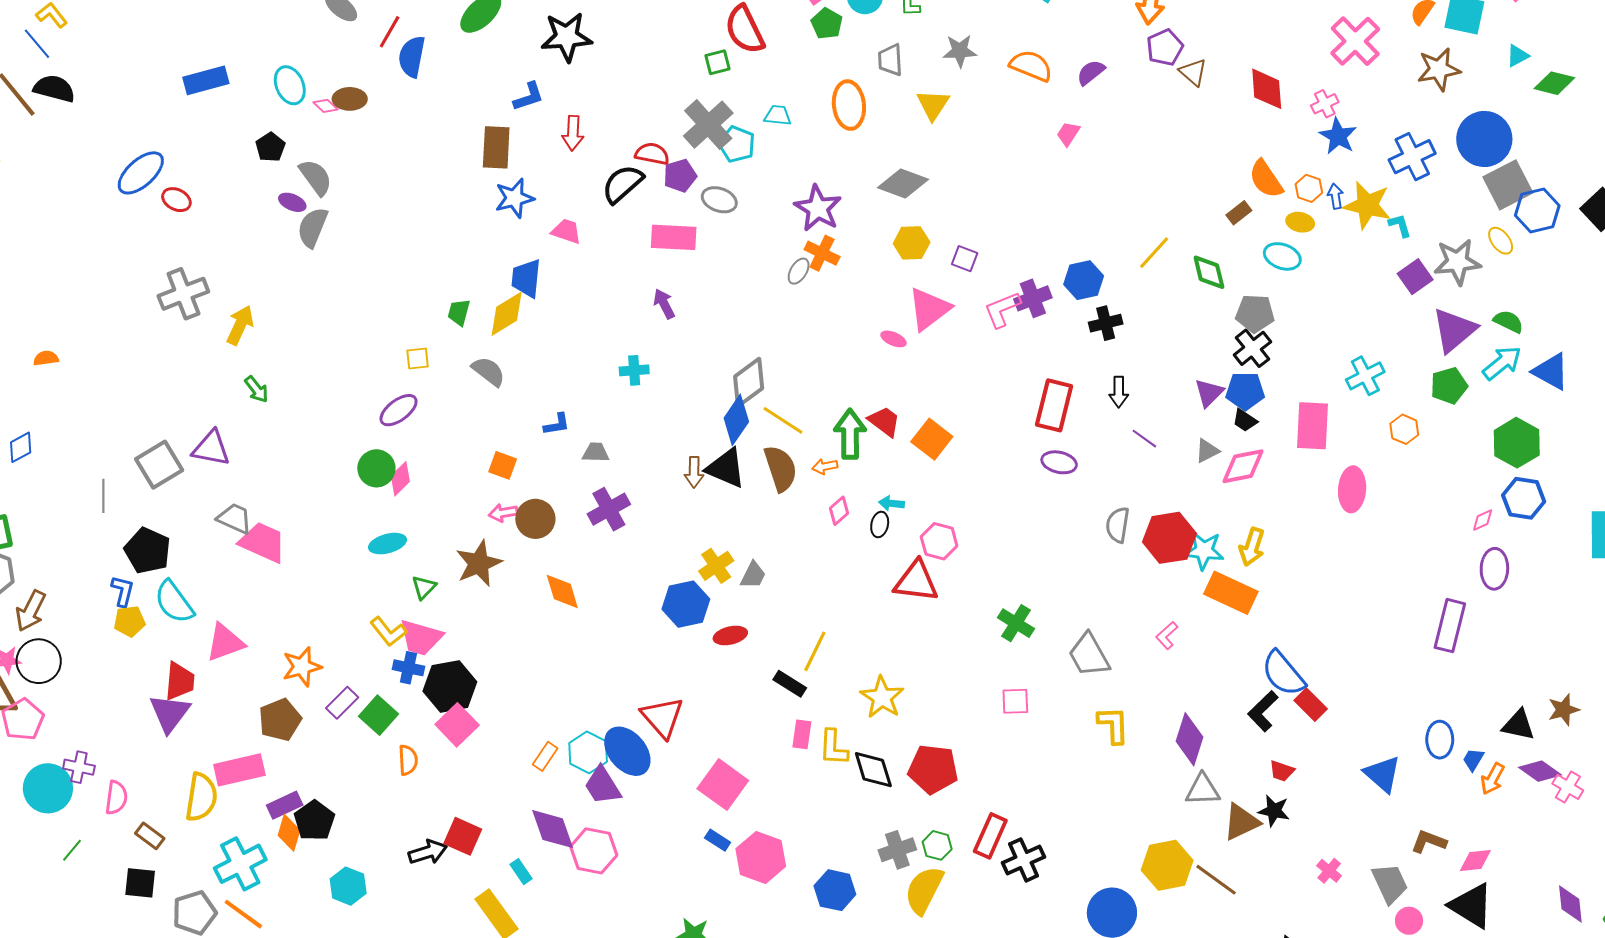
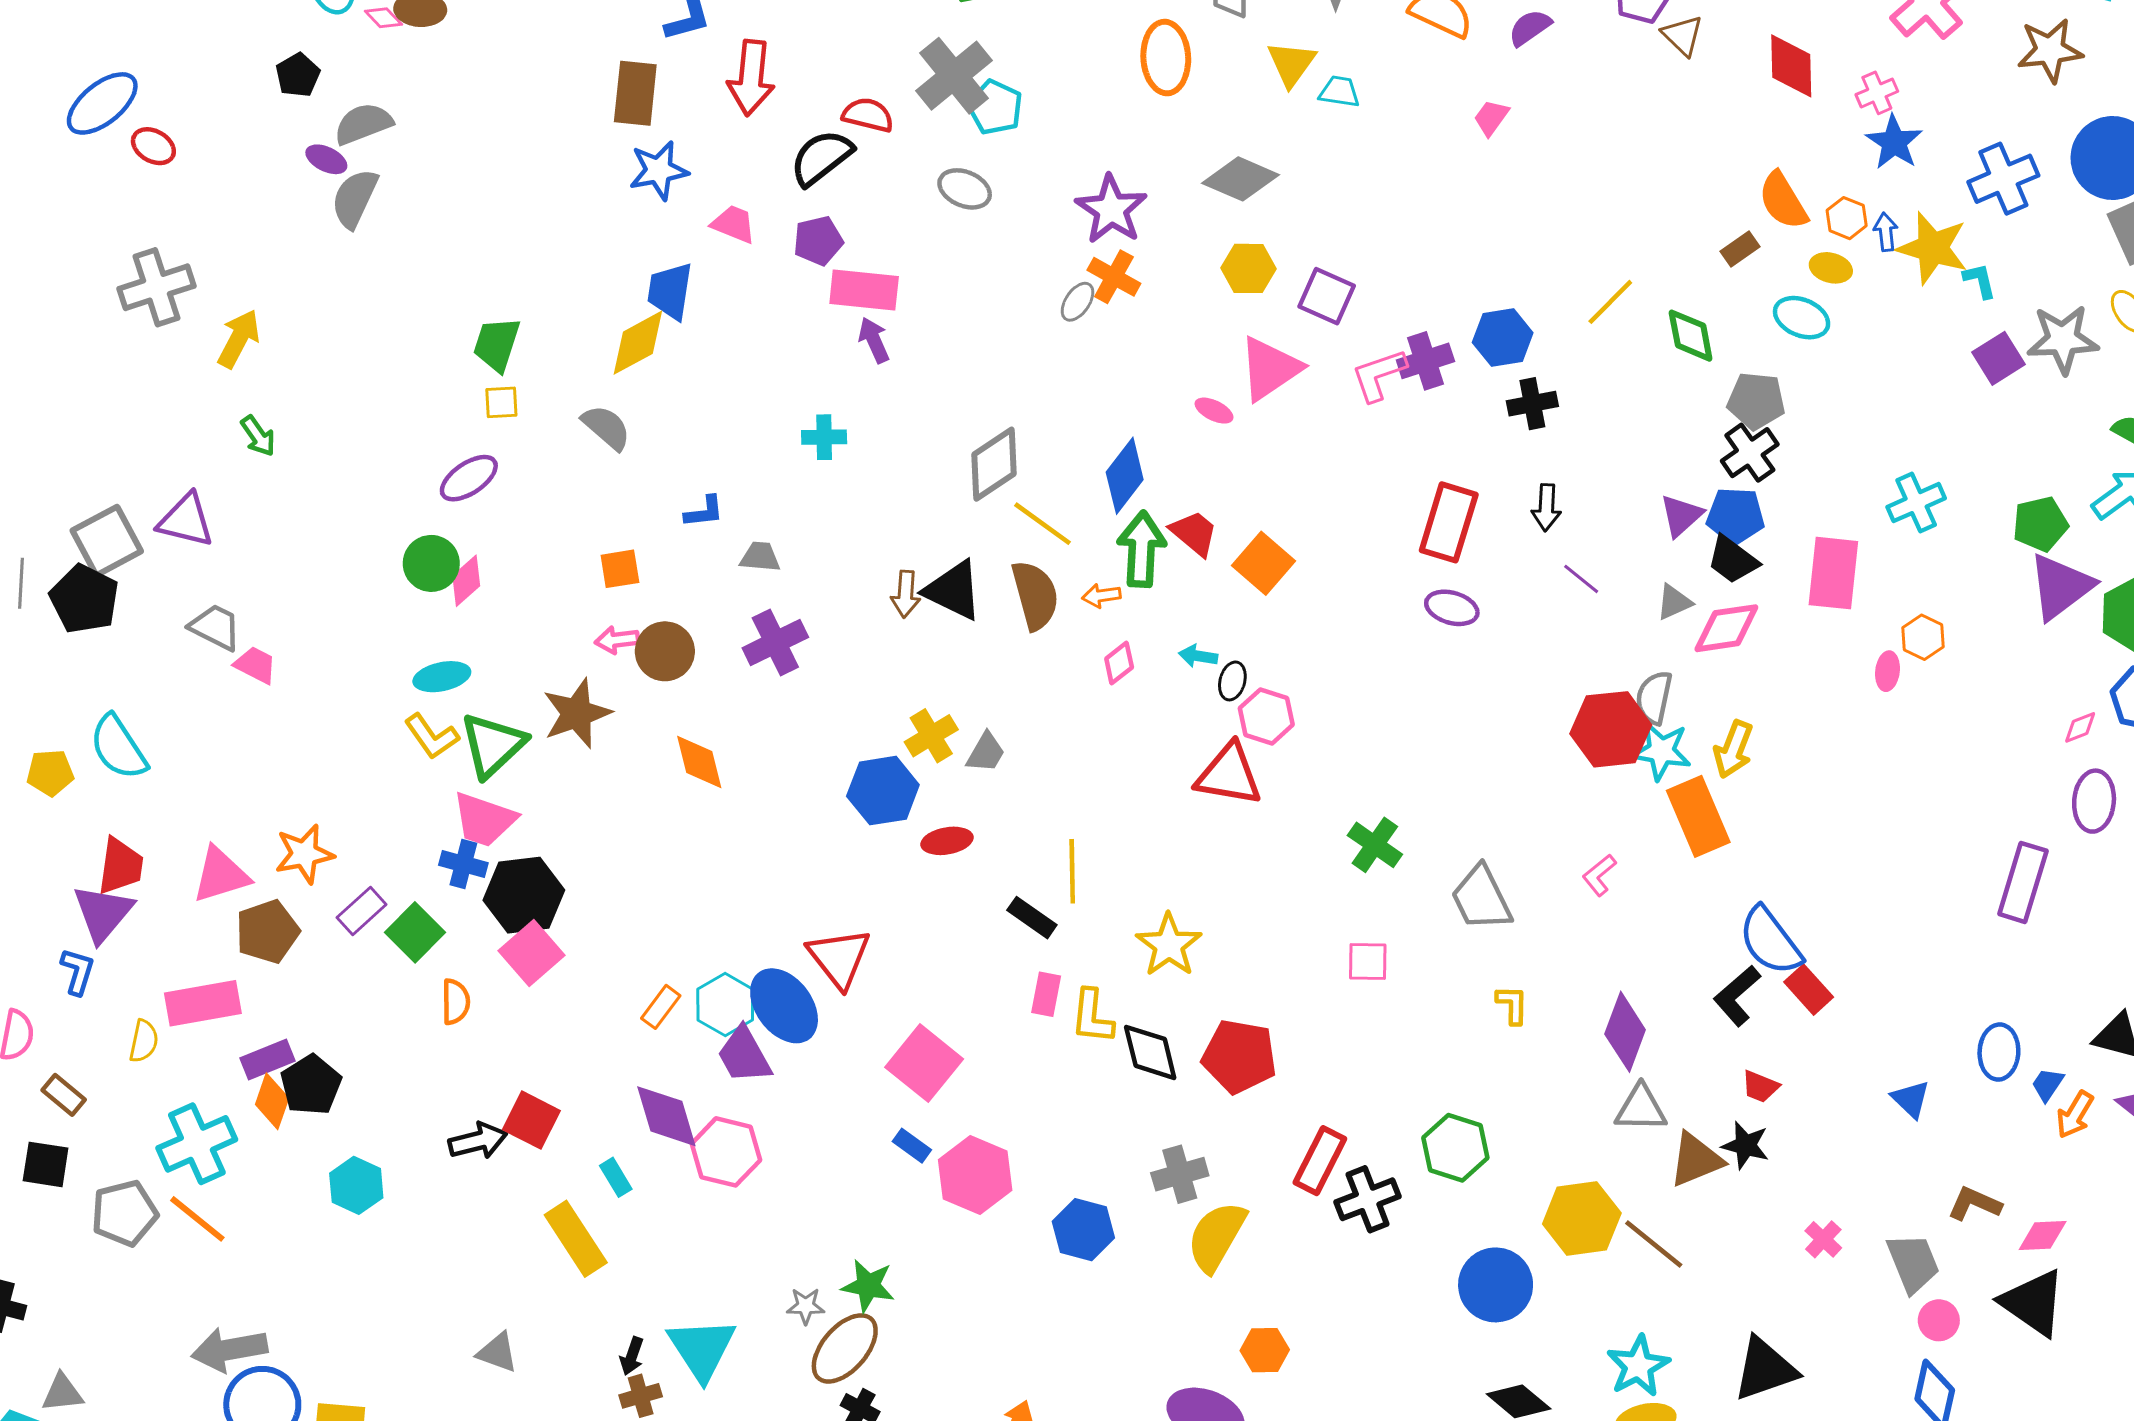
cyan trapezoid: (778, 115) -> (1339, 92), moved
red arrow: (573, 133) -> (751, 78), size x1.4
purple pentagon: (680, 176) -> (818, 241), moved
gray semicircle: (316, 177) -> (363, 124), turned -78
pink rectangle: (674, 237) -> (864, 290), moved
purple square: (965, 259) -> (1327, 296), size x1.4
green trapezoid: (459, 312) -> (497, 344), moved, size x1.4
purple triangle: (1454, 330) -> (2061, 586), moved
blue diamond: (736, 420) -> (1125, 476), moved
black trapezoid: (1245, 420) -> (1733, 560), size x1.4
orange hexagon: (1404, 429) -> (1923, 637), moved
orange square: (503, 465) -> (620, 569), turned -32
pink ellipse: (1352, 489) -> (1887, 671), size x0.6
black ellipse: (880, 524) -> (1232, 681), moved
gray semicircle: (1118, 525) -> (1654, 698), moved
pink trapezoid: (263, 542) -> (255, 665), size x0.6
black pentagon: (148, 551) -> (84, 599), moved
green triangle: (424, 587) -> (493, 745), size x1.8
blue L-shape: (123, 591) -> (78, 971), moved
orange rectangle: (1231, 593) -> (1698, 816), turned 39
yellow L-shape: (388, 632) -> (432, 736), moved
pink triangle: (225, 642) -> (221, 875), moved
yellow line: (815, 651) -> (1072, 871), turned -30
yellow L-shape: (1113, 725) -> (1512, 1005), size x0.7
blue triangle: (1382, 774) -> (1911, 1099), size x0.7
yellow semicircle: (201, 797) -> (144, 1041), size x0.6
green hexagon: (937, 845) -> (1455, 1148), moved, size x1.5

